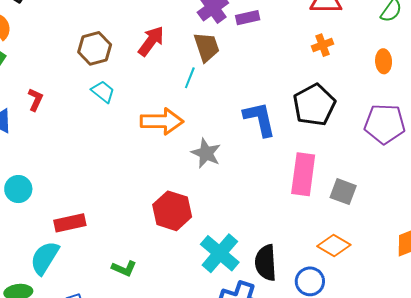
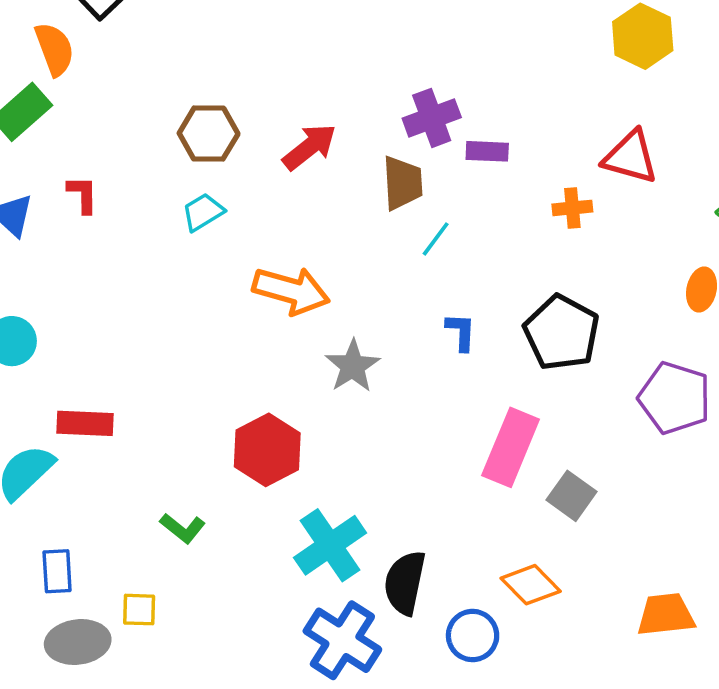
orange cross: (323, 45) -> (572, 208), moved
cyan line: (190, 78) -> (436, 239), moved
cyan trapezoid: (103, 92) -> (203, 212), turned -85
red L-shape: (35, 100) -> (83, 195), turned -40
black pentagon: (314, 105) -> (562, 333), turned -30
blue L-shape: (260, 119) -> (461, 332), size x0.6
green L-shape: (124, 268) -> (183, 528), moved

